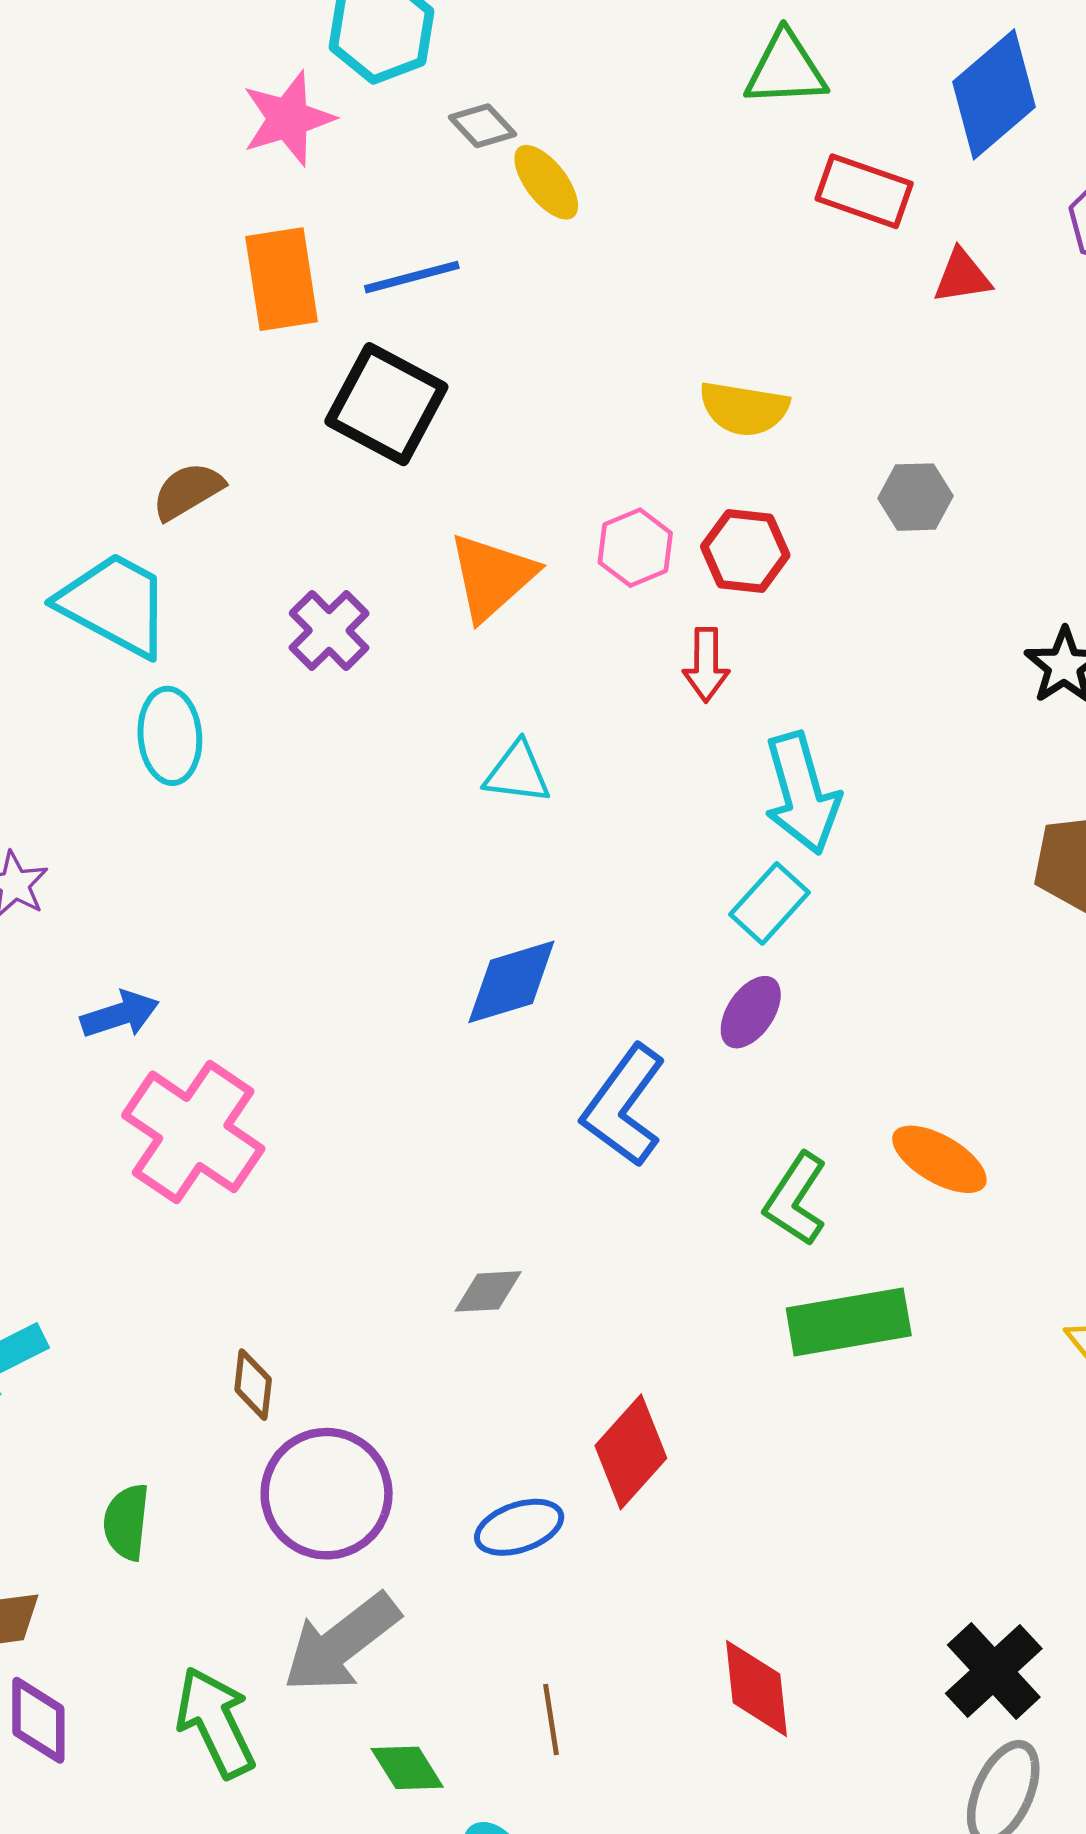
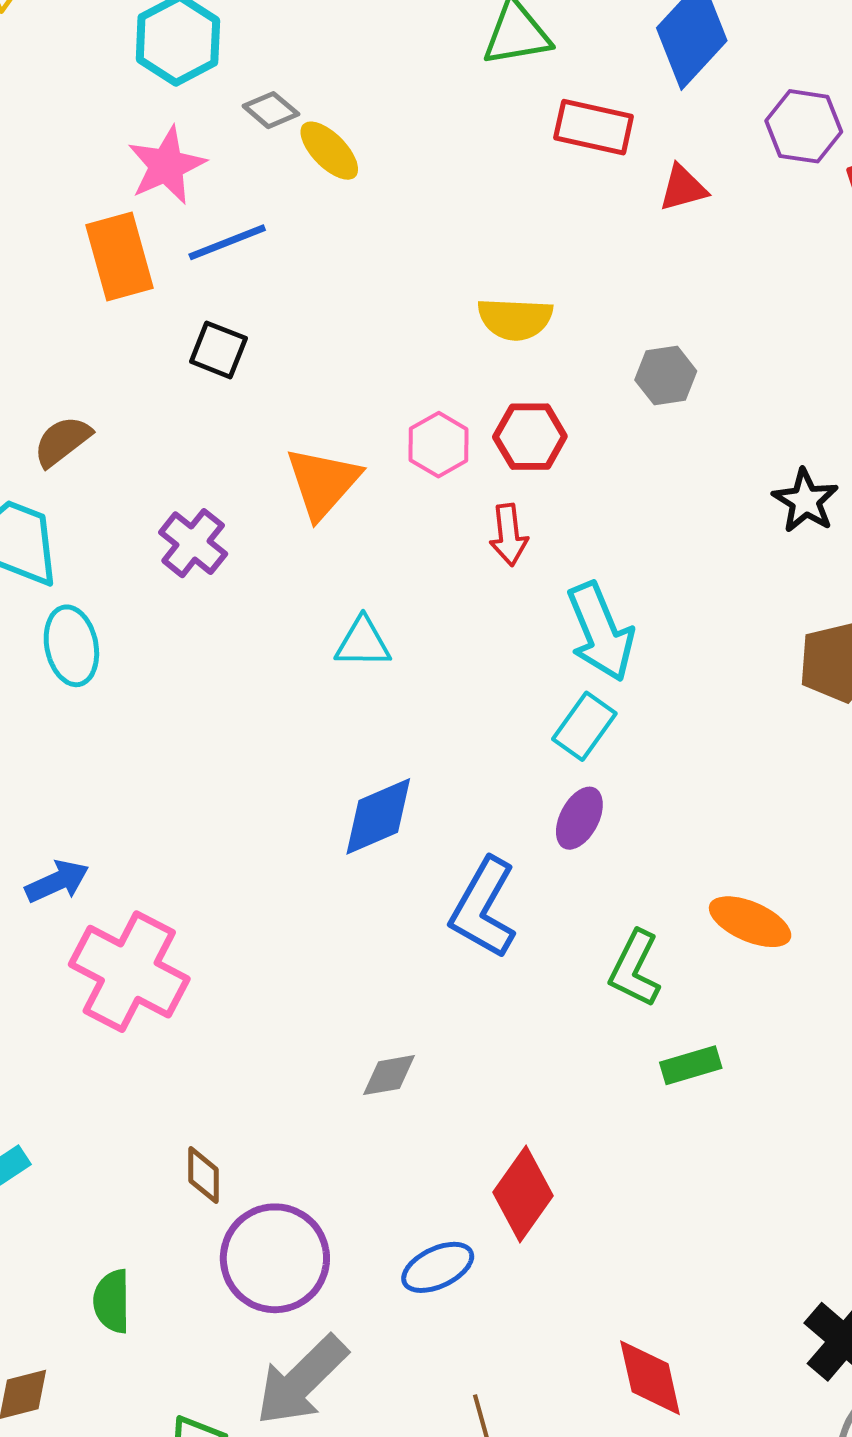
pink star: (288, 119) -> (166, 166), moved
black square: (386, 404) -> (218, 350), size x0.6
green rectangle: (849, 1322) -> (691, 1065), size x0.6

